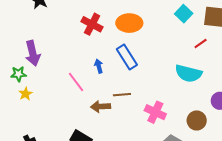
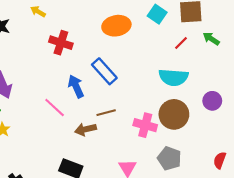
orange ellipse: (129, 23) -> (116, 26), moved
blue arrow: (99, 66) -> (76, 86), size x1.5
brown circle: (197, 120) -> (174, 114), moved, size x1.4

